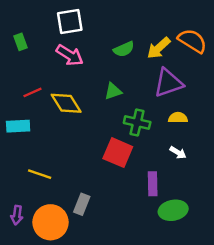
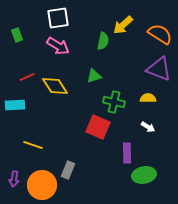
yellow arrow: (159, 48) -> (123, 25), moved
green semicircle: (124, 49) -> (103, 41), turned -54
purple triangle: (168, 83) -> (159, 69), moved, turned 40

